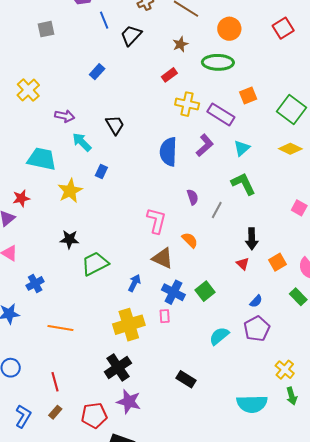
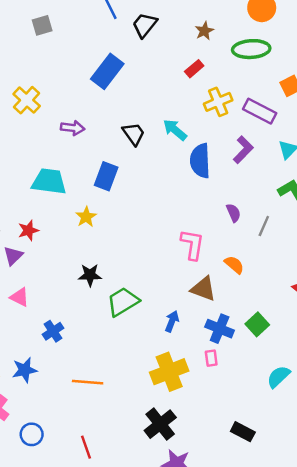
blue rectangle: (97, 72) -> (107, 71), size x1.8
yellow cross: (187, 104) -> (218, 102), turned -30
cyan arrow: (82, 142) -> (175, 130), moved
blue rectangle: (101, 171) -> (106, 176), moved, size x1.6
yellow star: (70, 191) -> (86, 217), size x0.7

